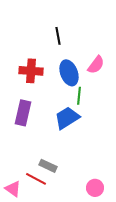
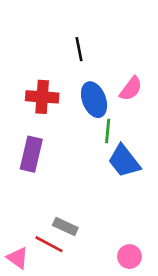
blue trapezoid: (67, 118) -> (124, 161), moved, turned -96

